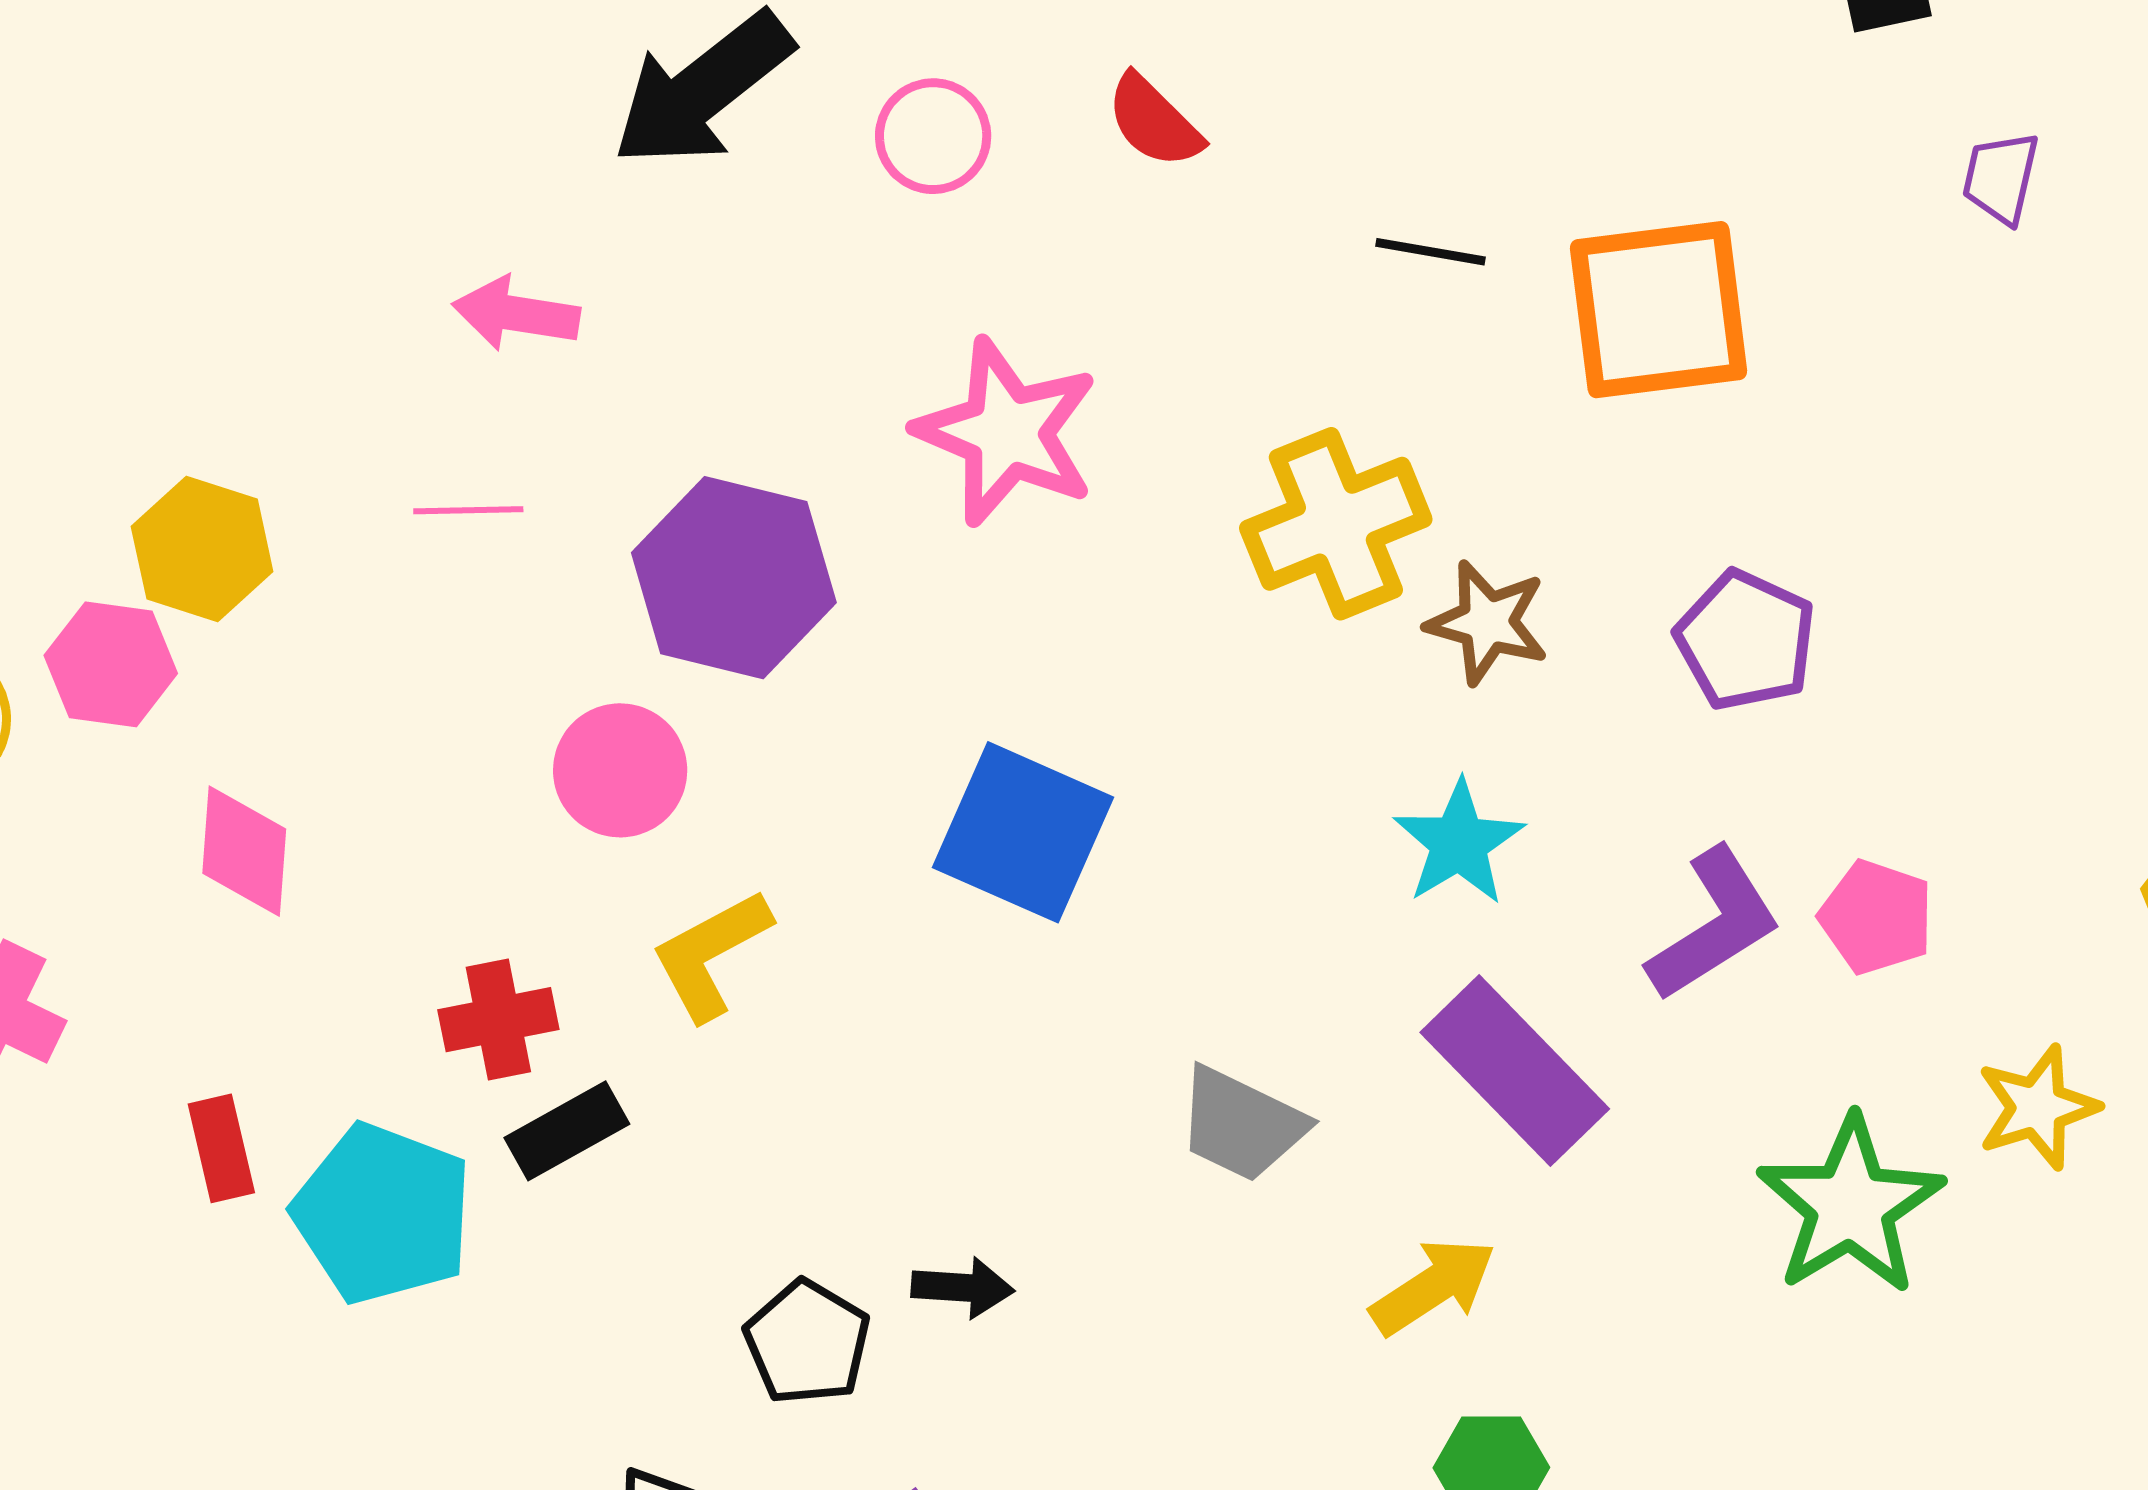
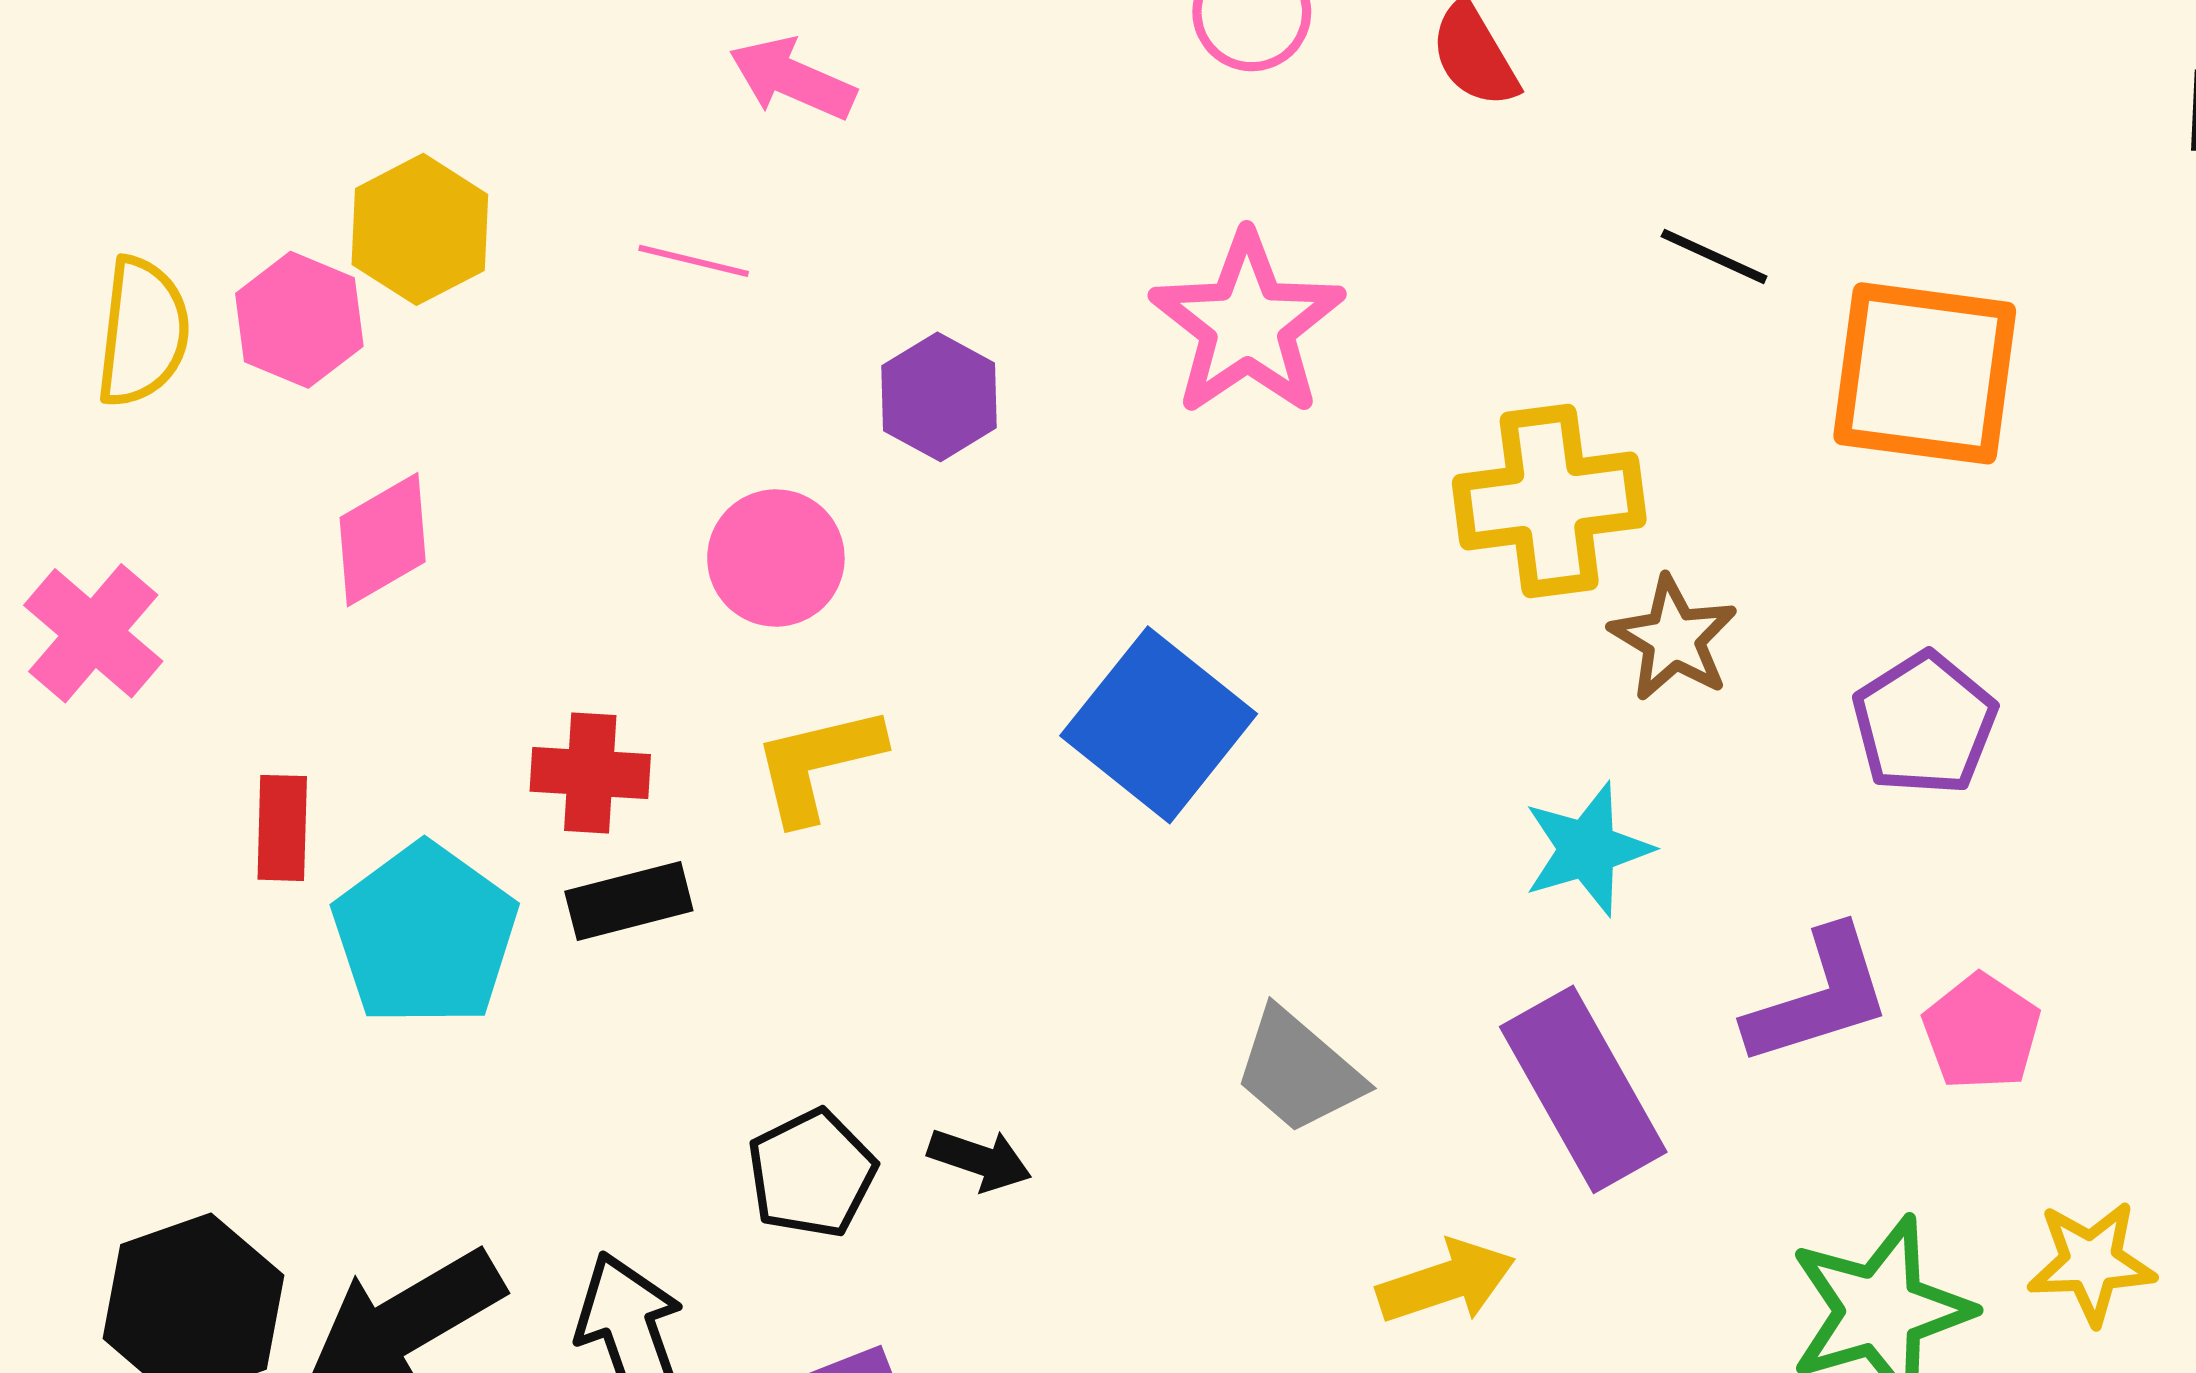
purple hexagon: (734, 578) -> (939, 397), size x0.6
pink diamond: (244, 851) -> (383, 540), turned 41

